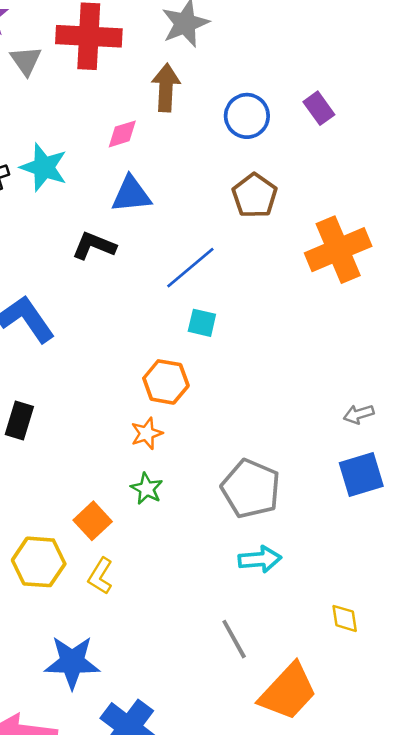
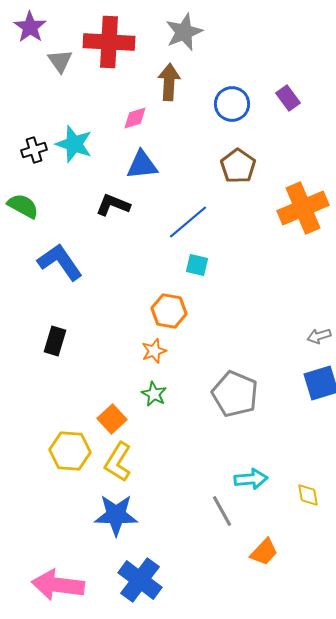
cyan arrow: (260, 559) -> (251, 479), moved
yellow L-shape: (100, 576) -> (118, 462), size x1.4
blue star: (72, 662) -> (116, 515), moved
orange trapezoid: (288, 692) -> (264, 552), size x0.6

